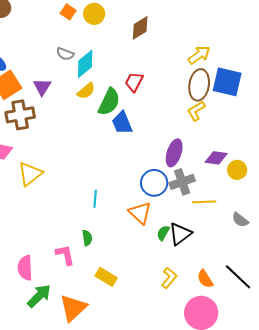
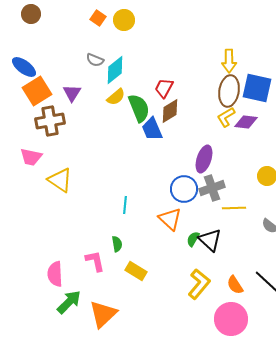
brown diamond: (140, 28) -> (170, 111), moved
yellow arrow: (199, 55) -> (229, 61), turned 125
green semicircle: (109, 102) -> (139, 108), turned -48
purple diamond: (216, 158) -> (246, 122), moved
yellow triangle: (30, 174) -> (60, 180), turned -48
black triangle: (180, 234) -> (210, 240), turned -40
yellow rectangle: (106, 277) -> (136, 271), moved
yellow L-shape: (169, 278) -> (199, 284), size x1.4

